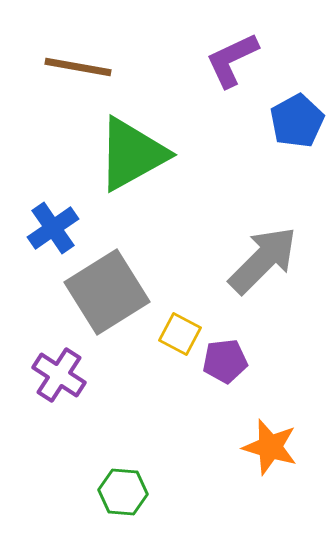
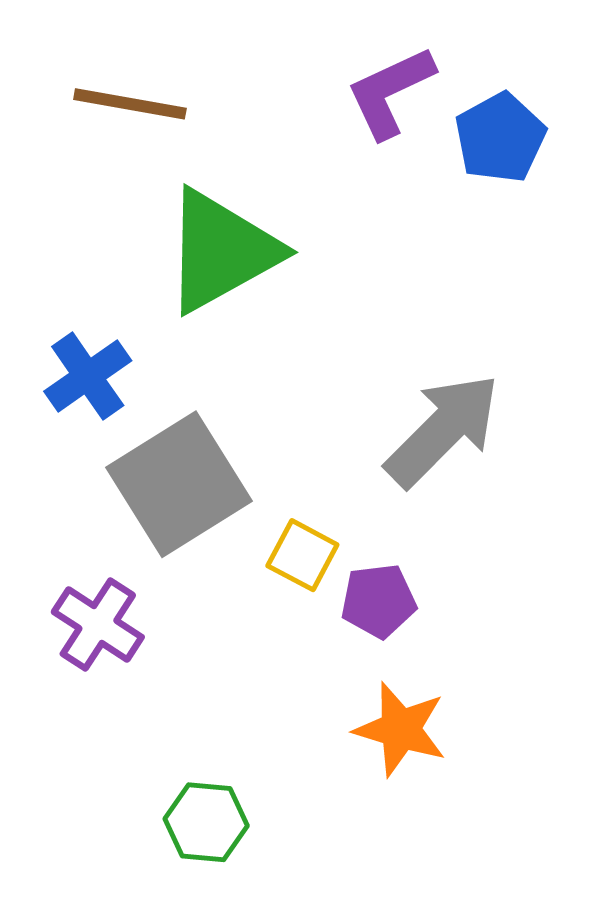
blue pentagon: (297, 121) -> (500, 138), moved
orange star: (270, 447) -> (400, 729), moved

